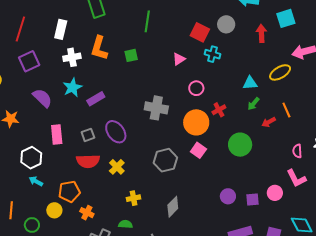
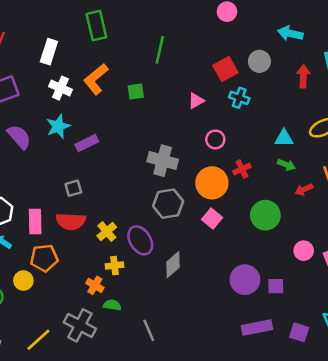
red square: (200, 32) -> (225, 69), turned 30
orange L-shape: (99, 48) -> (96, 79), turned 30
white cross: (72, 57) -> (61, 88), turned 30
green arrow: (253, 104) -> (286, 165), turned -112
purple ellipse: (116, 132) -> (140, 240), moved
pink rectangle: (57, 135) -> (35, 221), moved
gray hexagon: (165, 160) -> (168, 204), moved
pink circle: (275, 193) -> (304, 251), moved
purple circle: (228, 196) -> (245, 280), size x1.5
yellow cross: (134, 198) -> (114, 266), moved
gray diamond: (173, 207) -> (173, 265), moved
orange cross: (87, 213) -> (95, 285), moved

